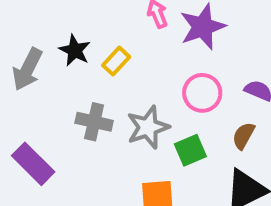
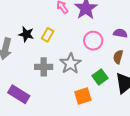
green square: (190, 150) -> (100, 77), moved

